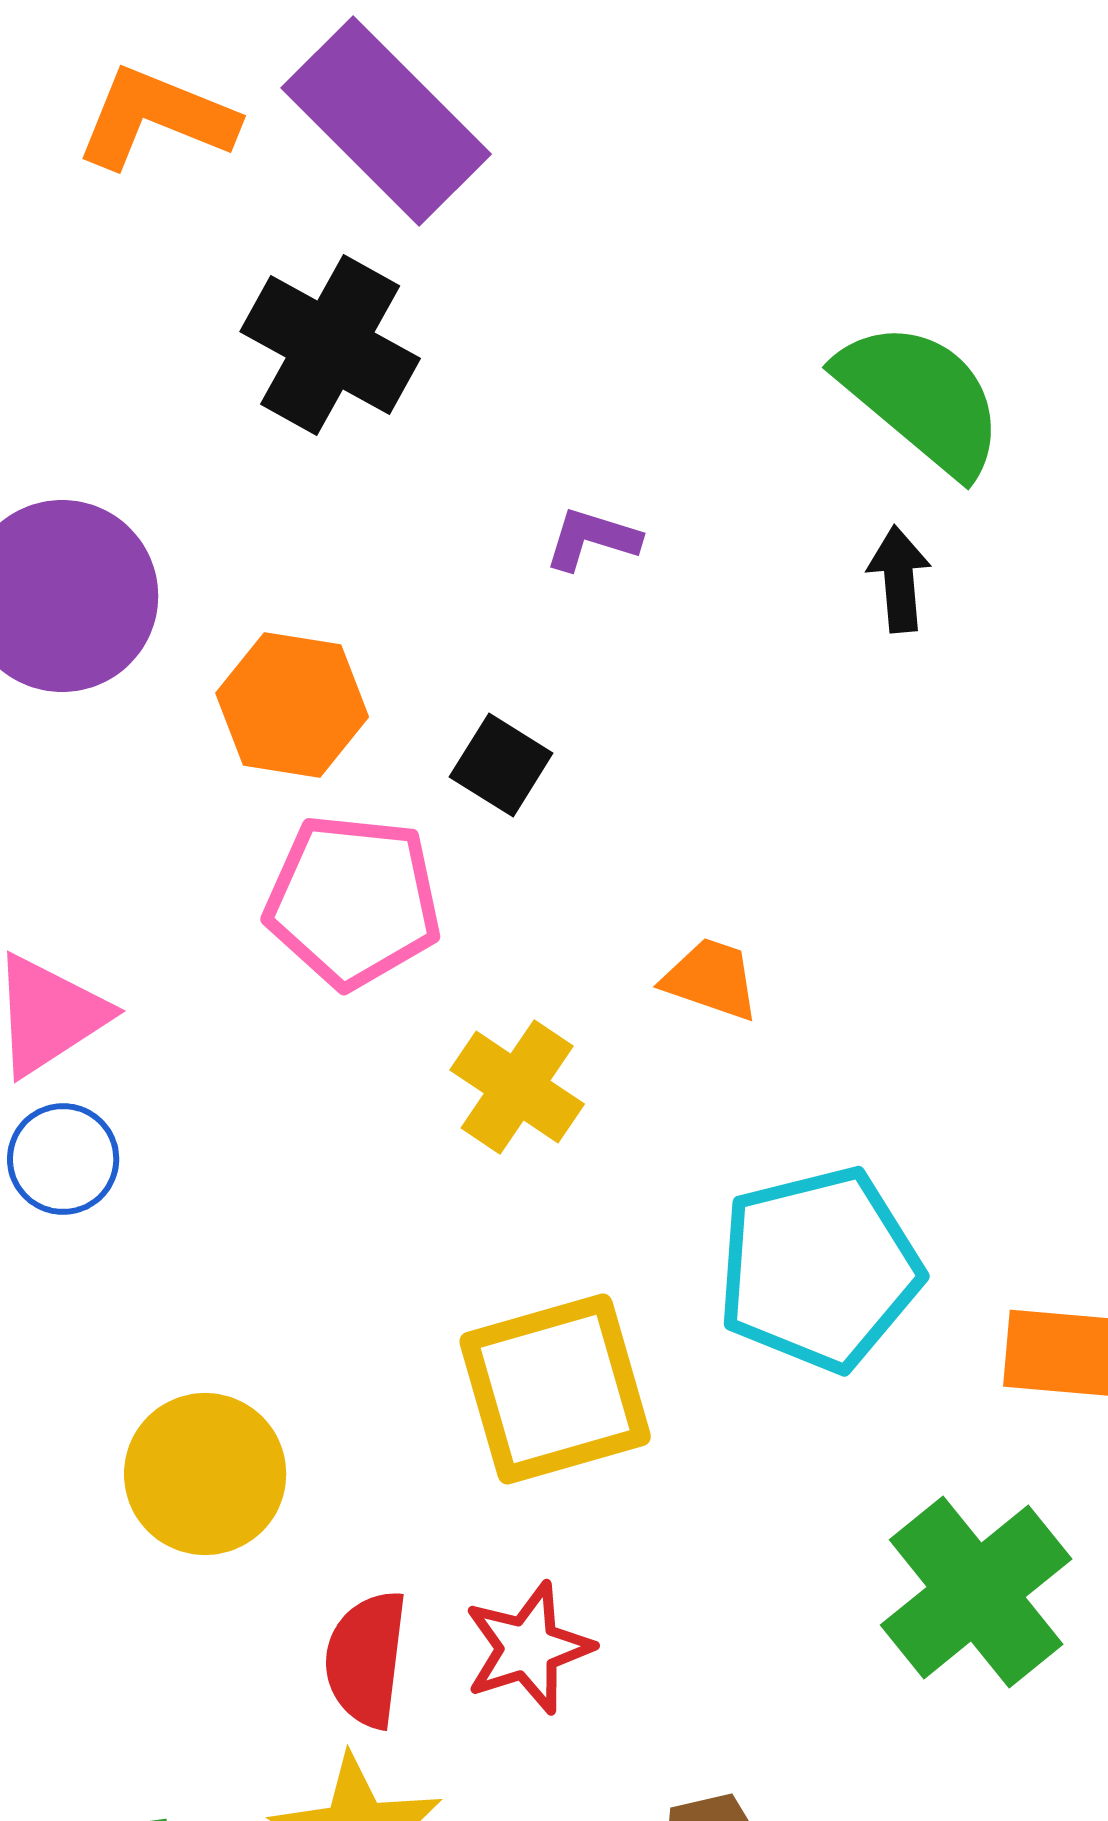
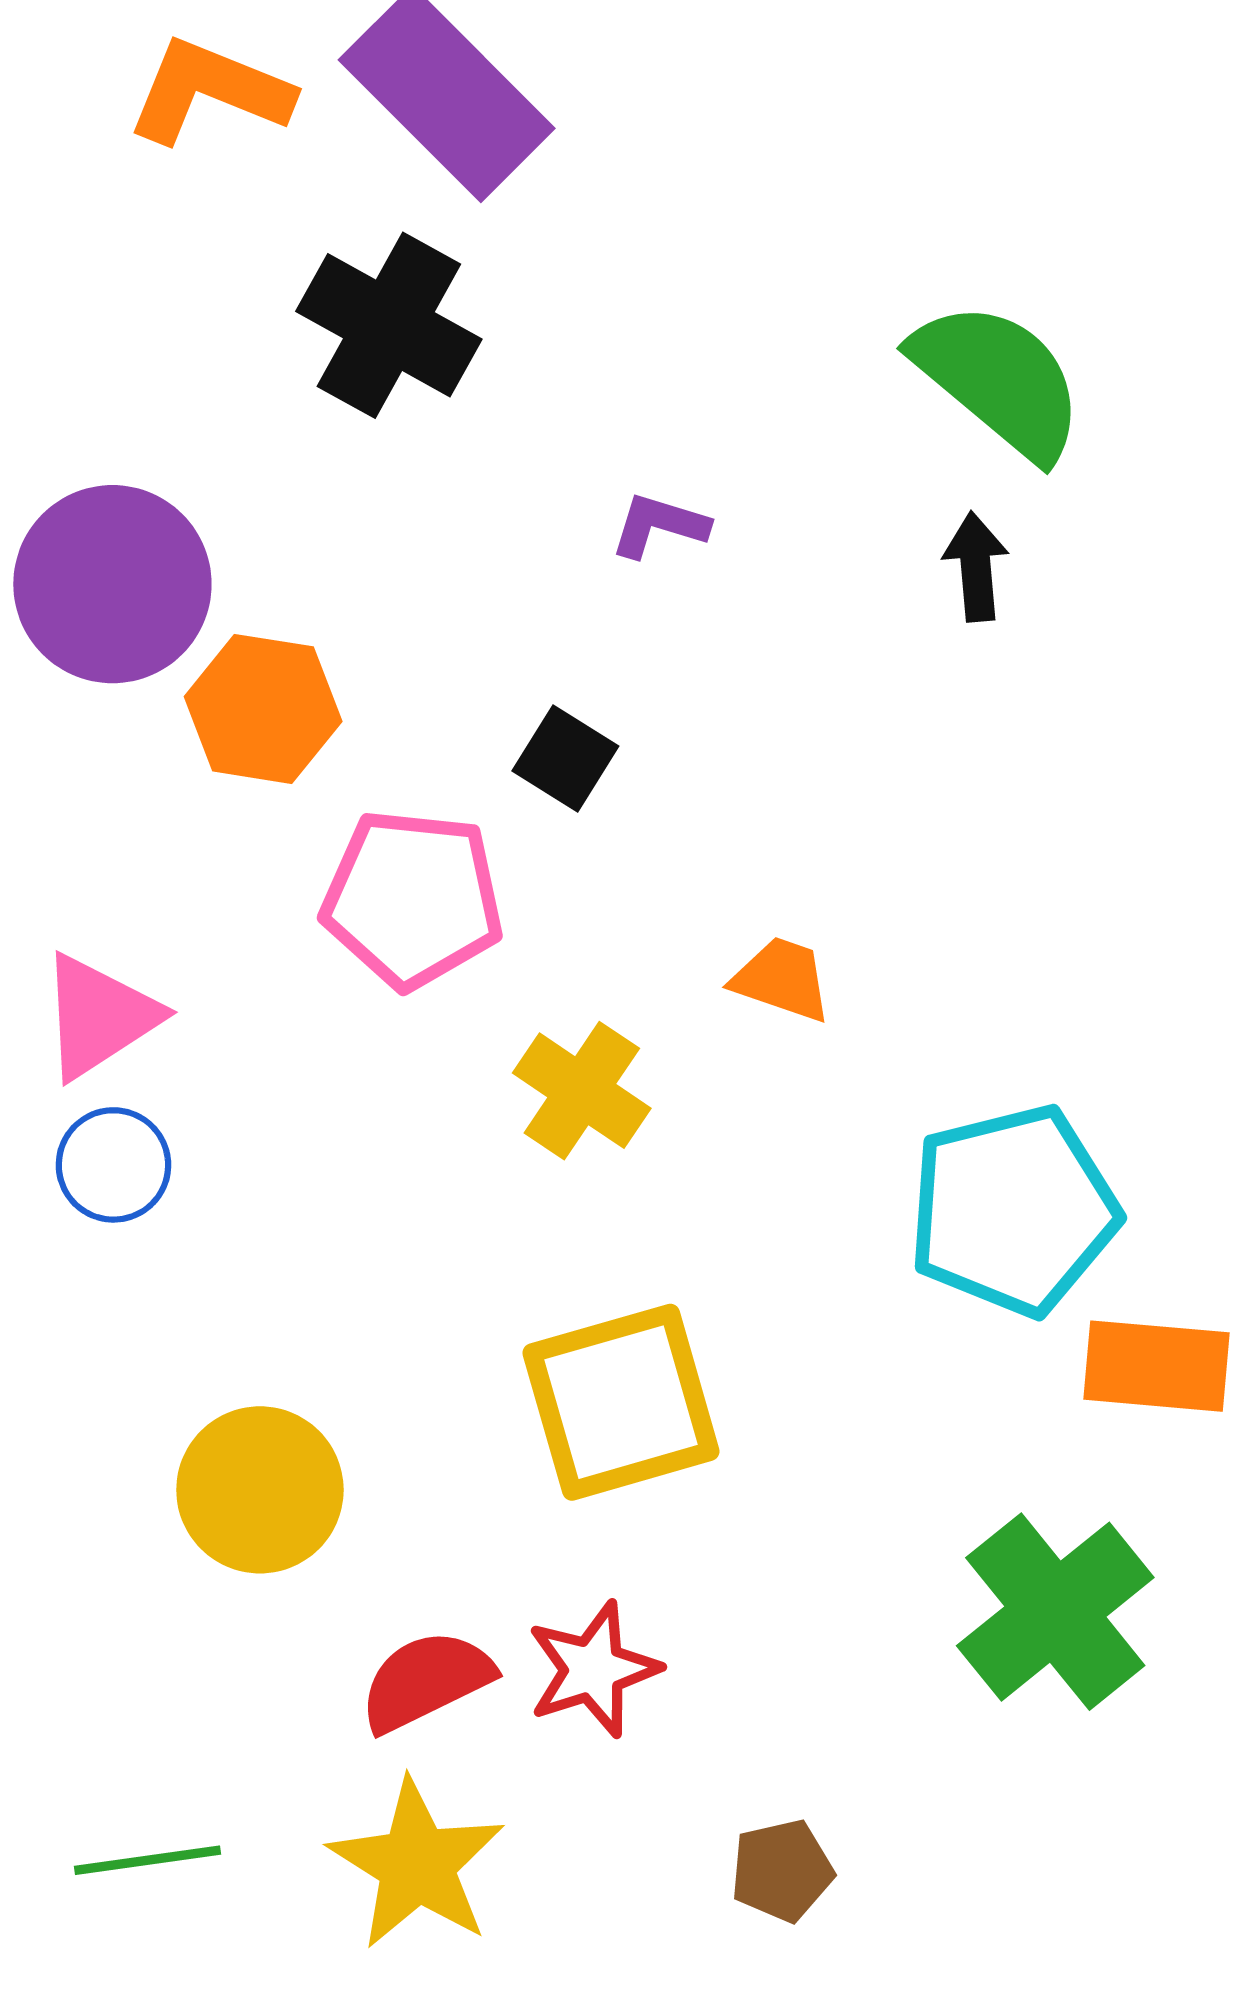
orange hexagon: (292, 705) -> (263, 709), moved
cyan pentagon: (819, 1269) -> (1013, 1210), moved
red semicircle: (366, 1659) -> (426, 1681), turned 57

